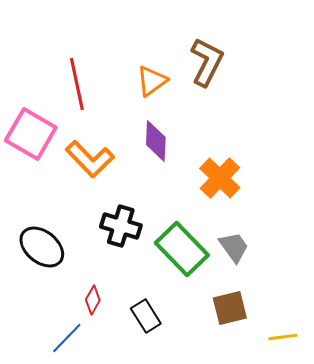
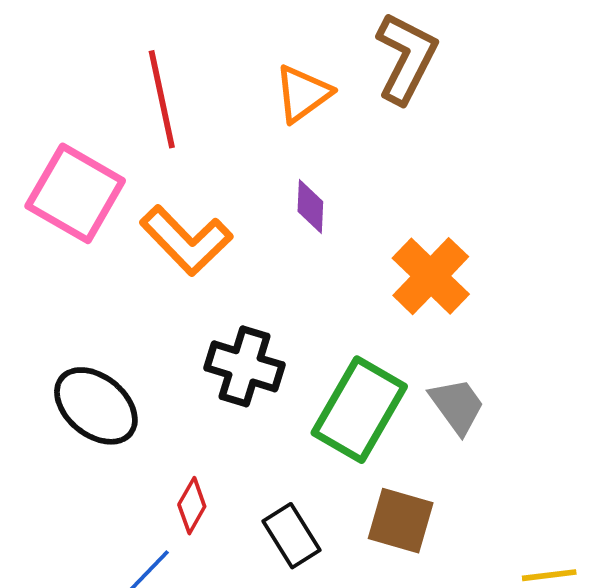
purple diamond: (156, 141) -> (310, 207), size x0.7
green rectangle: (182, 249) -> (359, 410), turned 74
brown square: (230, 308) -> (401, 521), moved, turned 30

